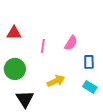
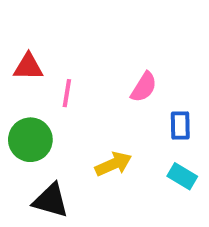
pink line: (43, 46) -> (67, 93), moved
black triangle: (25, 99) -> (51, 200), turned -42

